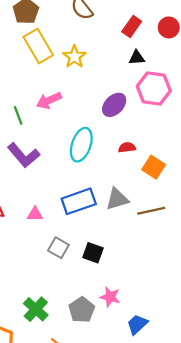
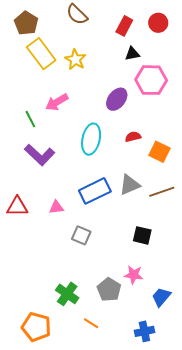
black square: (93, 253) -> (142, 235), moved

